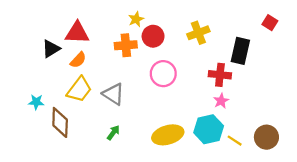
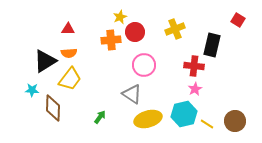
red triangle: (77, 33) -> (68, 29), size x0.6
black triangle: (51, 49) -> (45, 61), moved, size x1.4
orange semicircle: (78, 60) -> (69, 53), turned 42
gray triangle: (113, 94) -> (132, 94), moved

